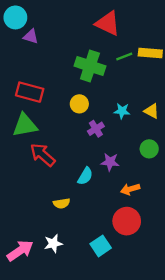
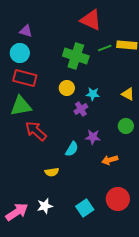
cyan circle: (15, 17) -> (20, 53), moved
cyan star: (122, 111) -> (93, 94), moved
red circle: (127, 221) -> (118, 199), moved

